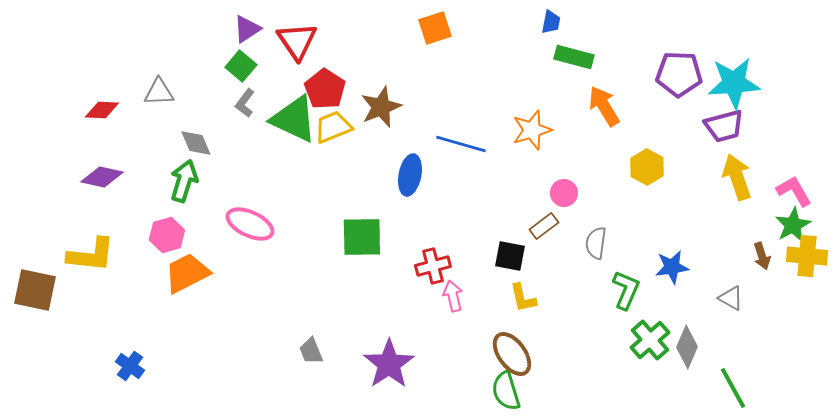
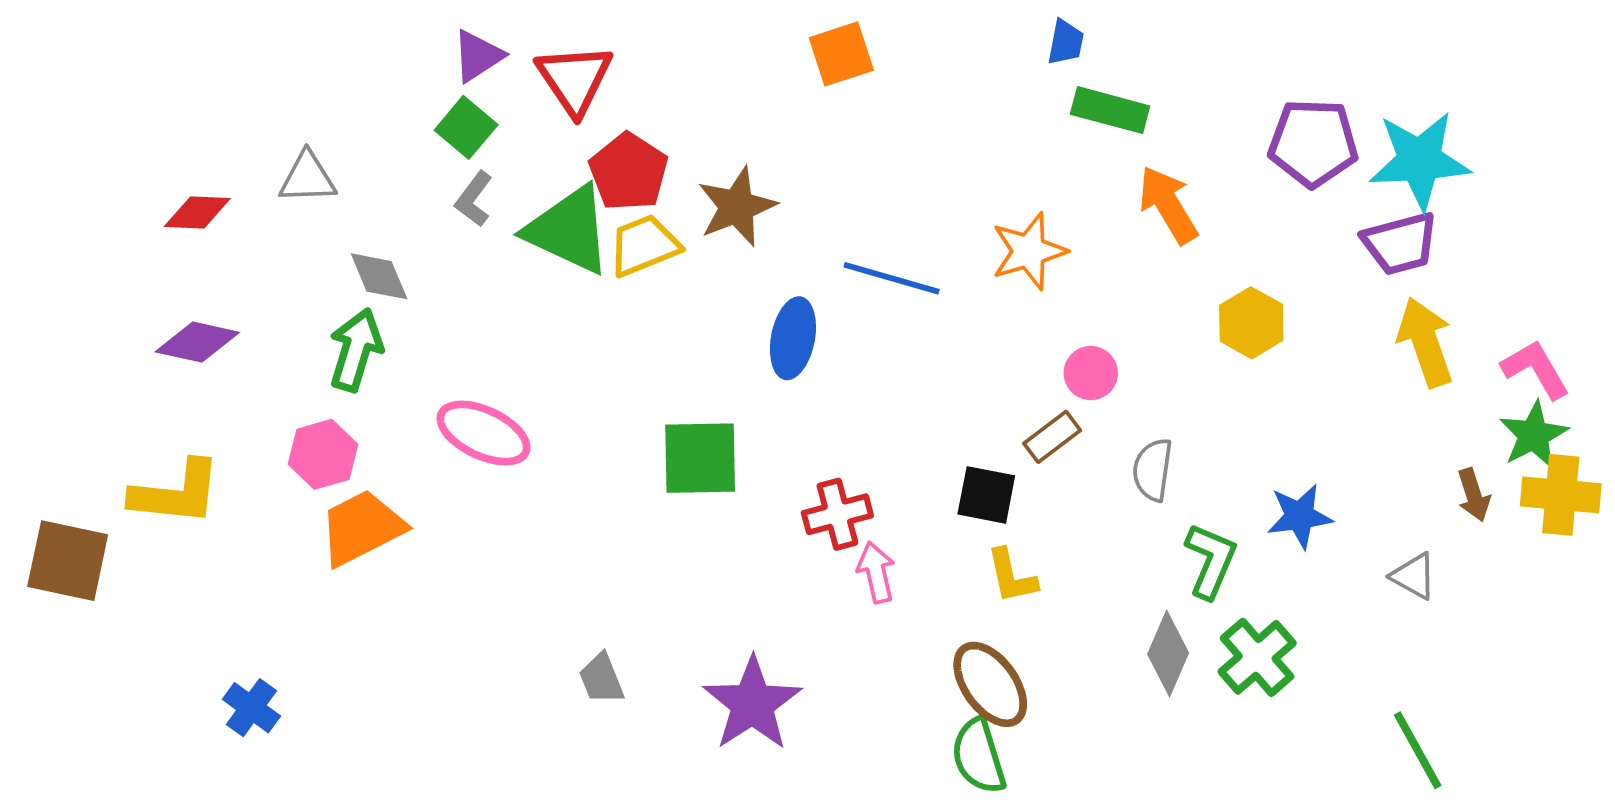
gray diamond: (687, 347) -> (1168, 653), moved

